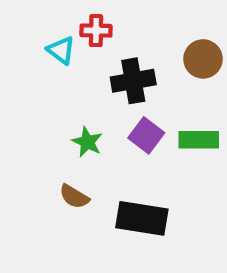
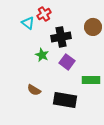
red cross: (96, 31) -> (44, 14), turned -32
green rectangle: (199, 140) -> (91, 80), moved
green star: (87, 142) -> (42, 55), moved

